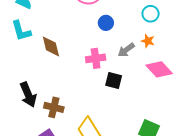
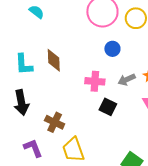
cyan L-shape: (21, 31) -> (24, 64), moved
brown cross: (54, 107) -> (55, 122), moved

